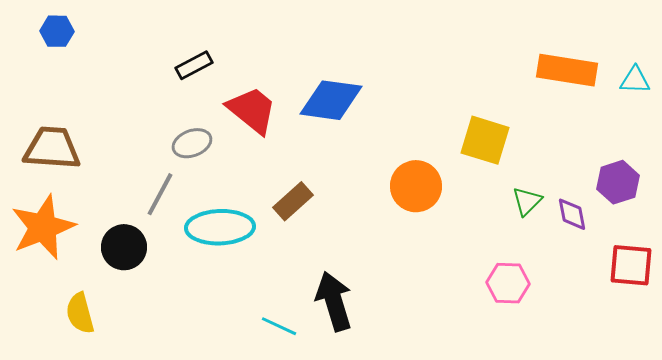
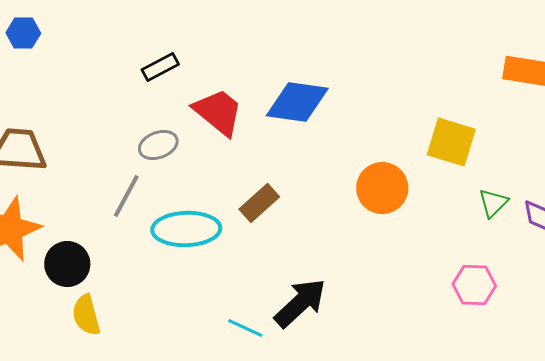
black circle: (124, 247) -> (67, 264), moved
black arrow: (334, 301) -> (300, 303), turned 64
yellow semicircle: (80, 313) -> (86, 315), moved

